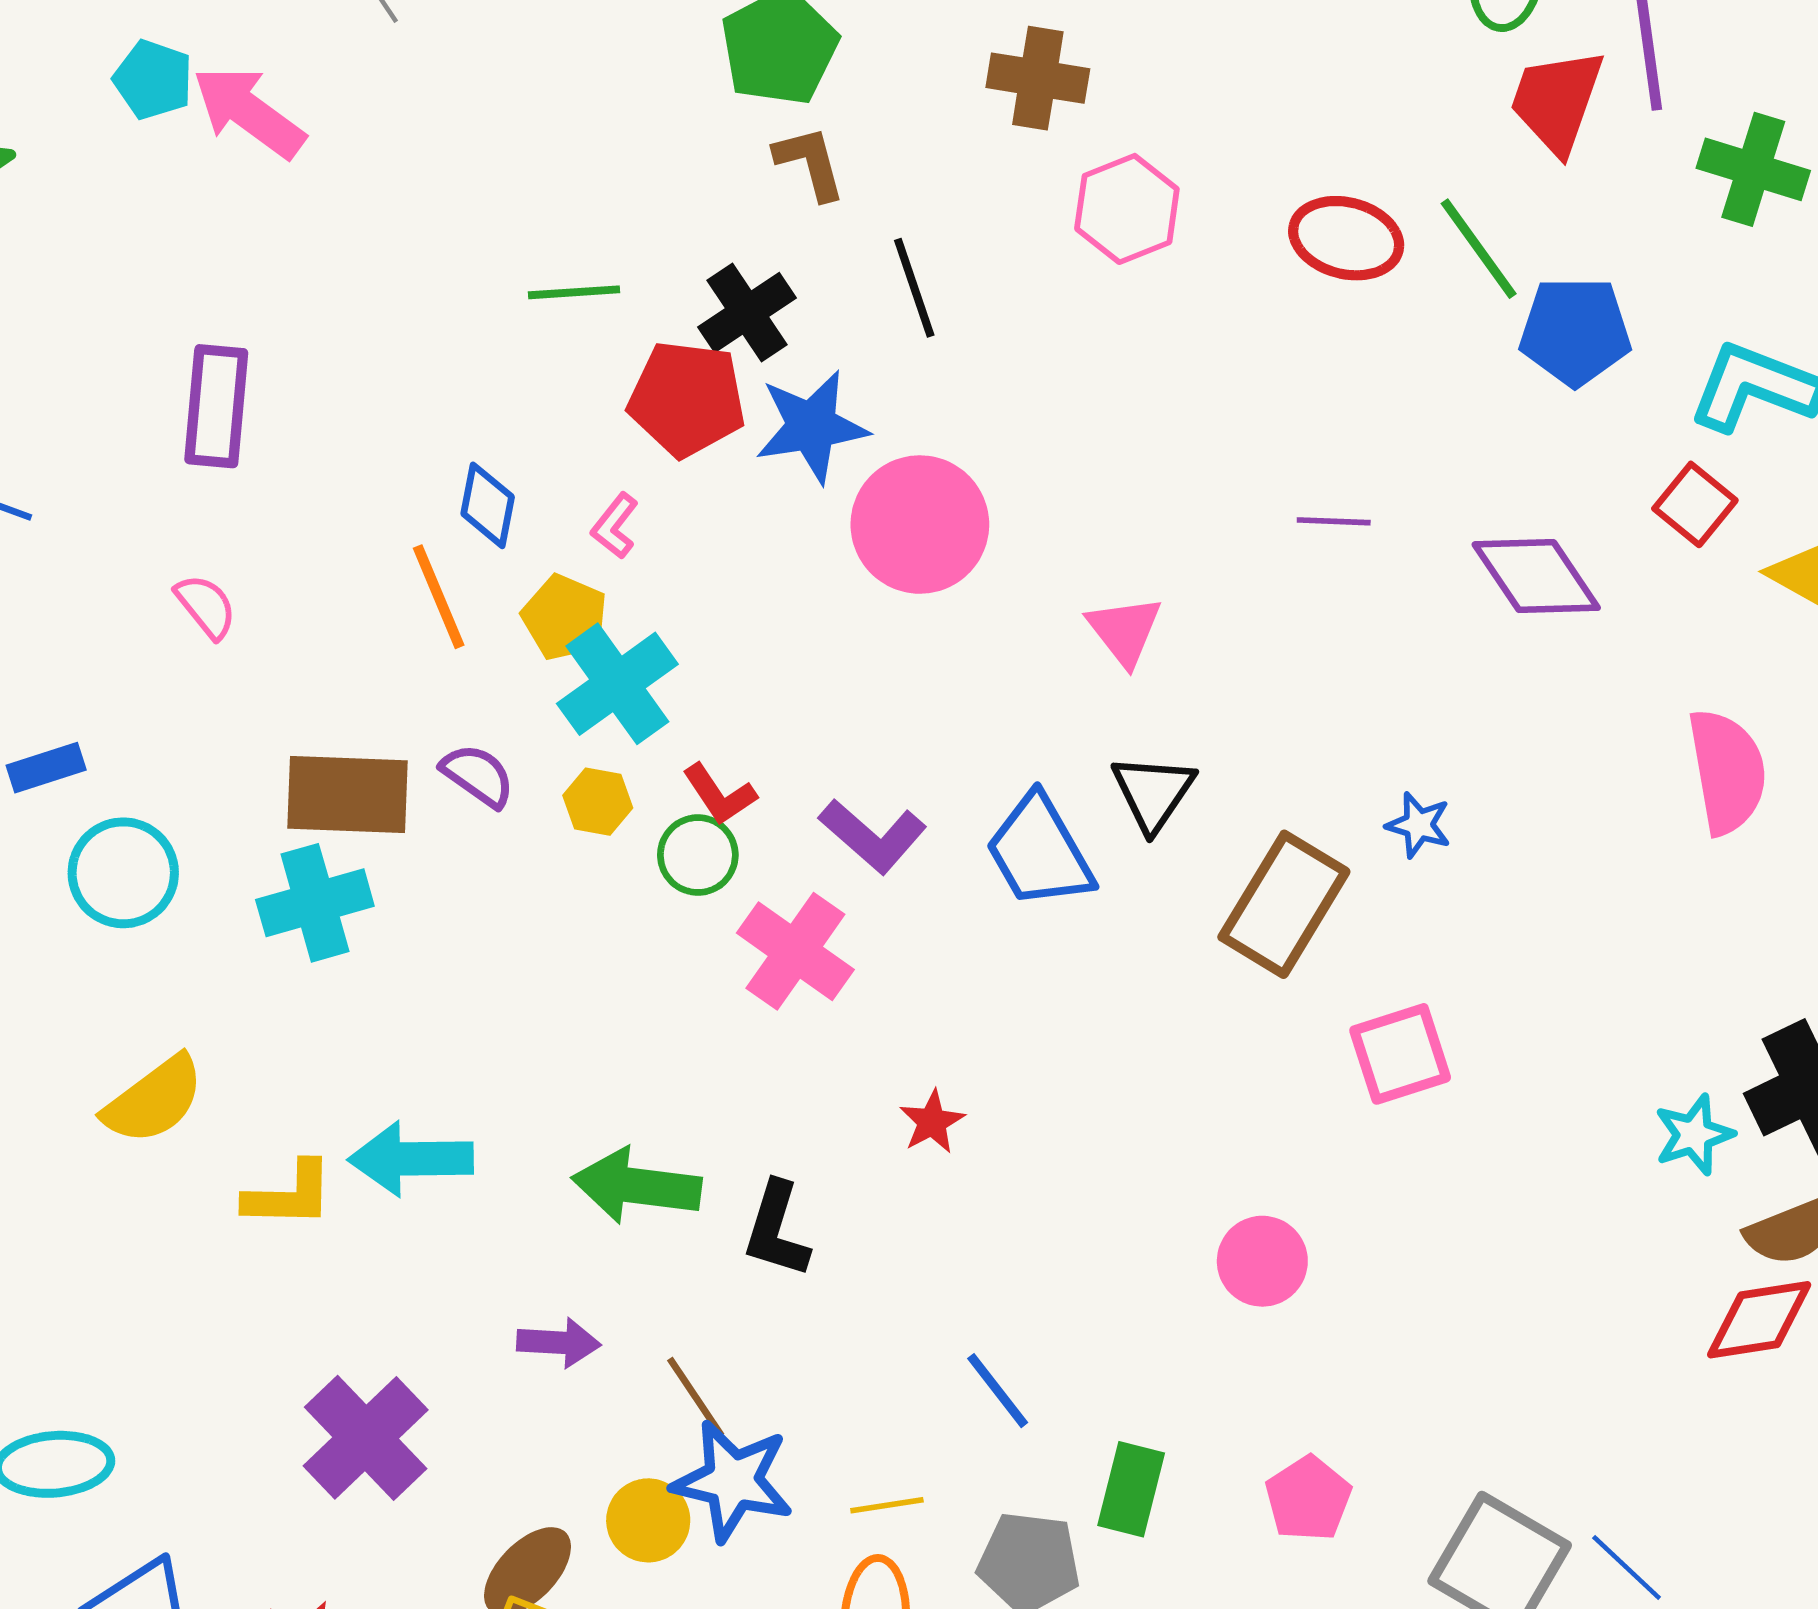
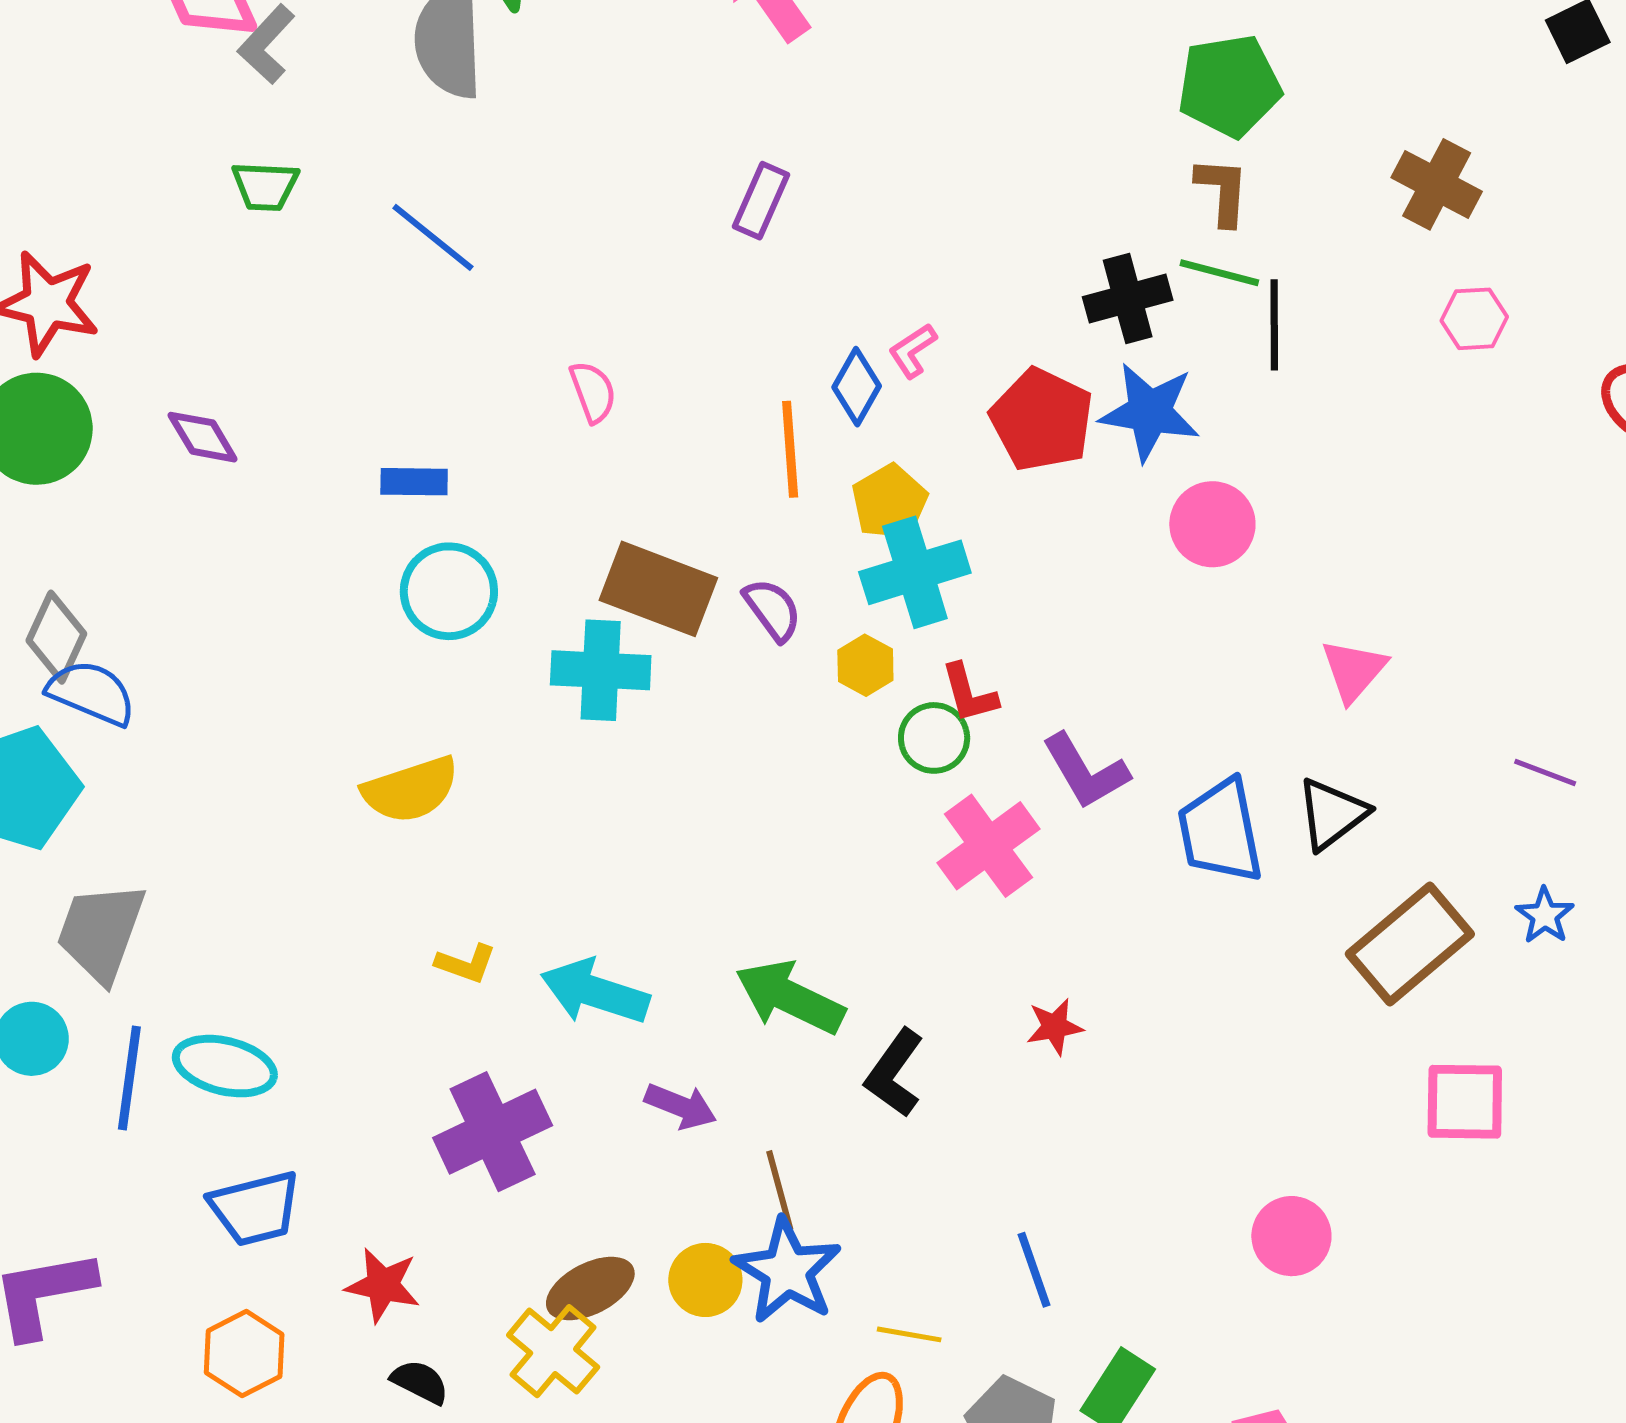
pink hexagon: (1127, 209) -> (1474, 319), size x0.7
green line: (574, 292) -> (1219, 273), moved
red pentagon: (687, 399) -> (1042, 420), moved
purple rectangle: (216, 406) -> (761, 201), moved, size x0.7
purple line: (1334, 521) -> (1545, 772), moved
pink circle: (920, 525) -> (1212, 524), size x0.7
pink L-shape: (615, 526) -> (913, 351), moved
cyan arrow: (411, 1159) -> (595, 992), moved
yellow L-shape: (289, 1195) -> (466, 964), moved, size x0.7

